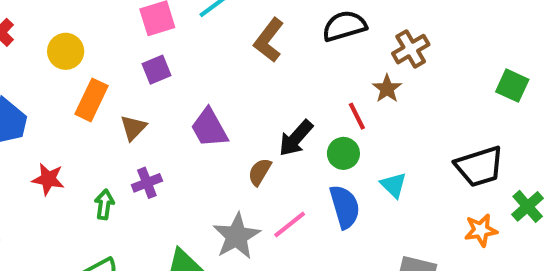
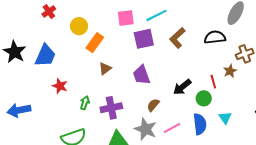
purple square: (156, 70) -> (144, 39), moved, size x1.5
orange rectangle: (91, 100) -> (95, 43), moved
brown semicircle: (260, 172) -> (153, 105), moved
purple cross: (147, 183) -> (111, 108), moved, size x1.5
gray star: (237, 236) -> (146, 129), turned -30

